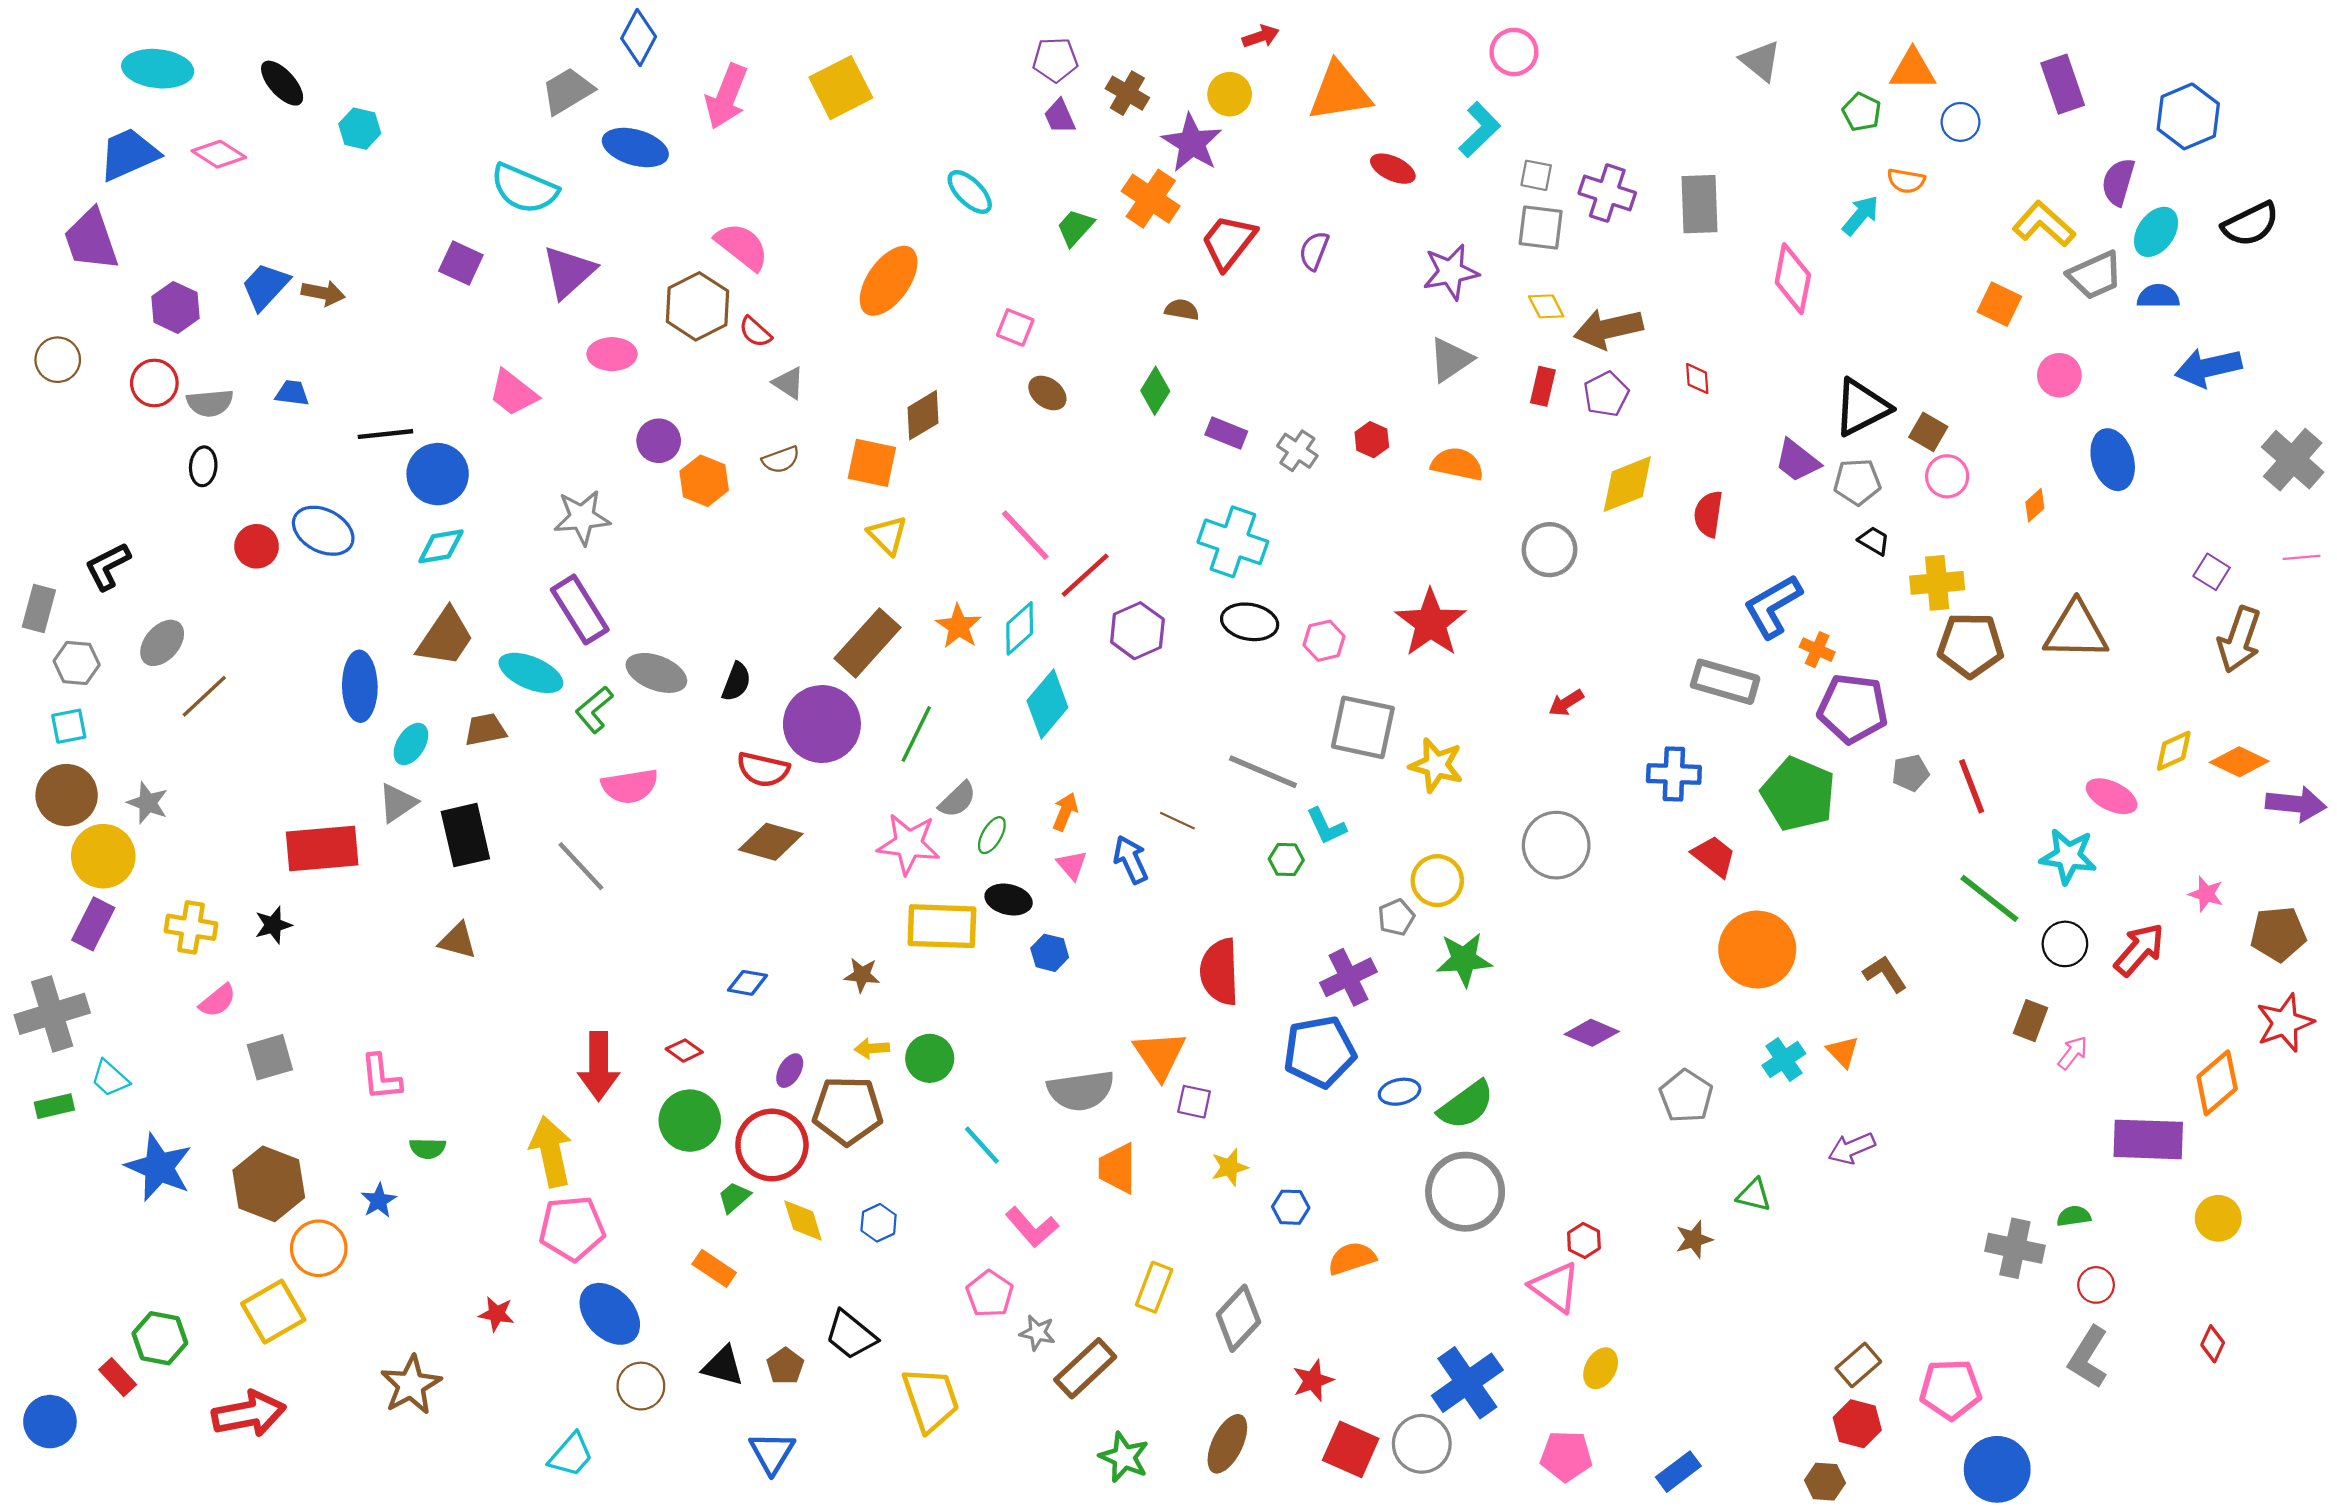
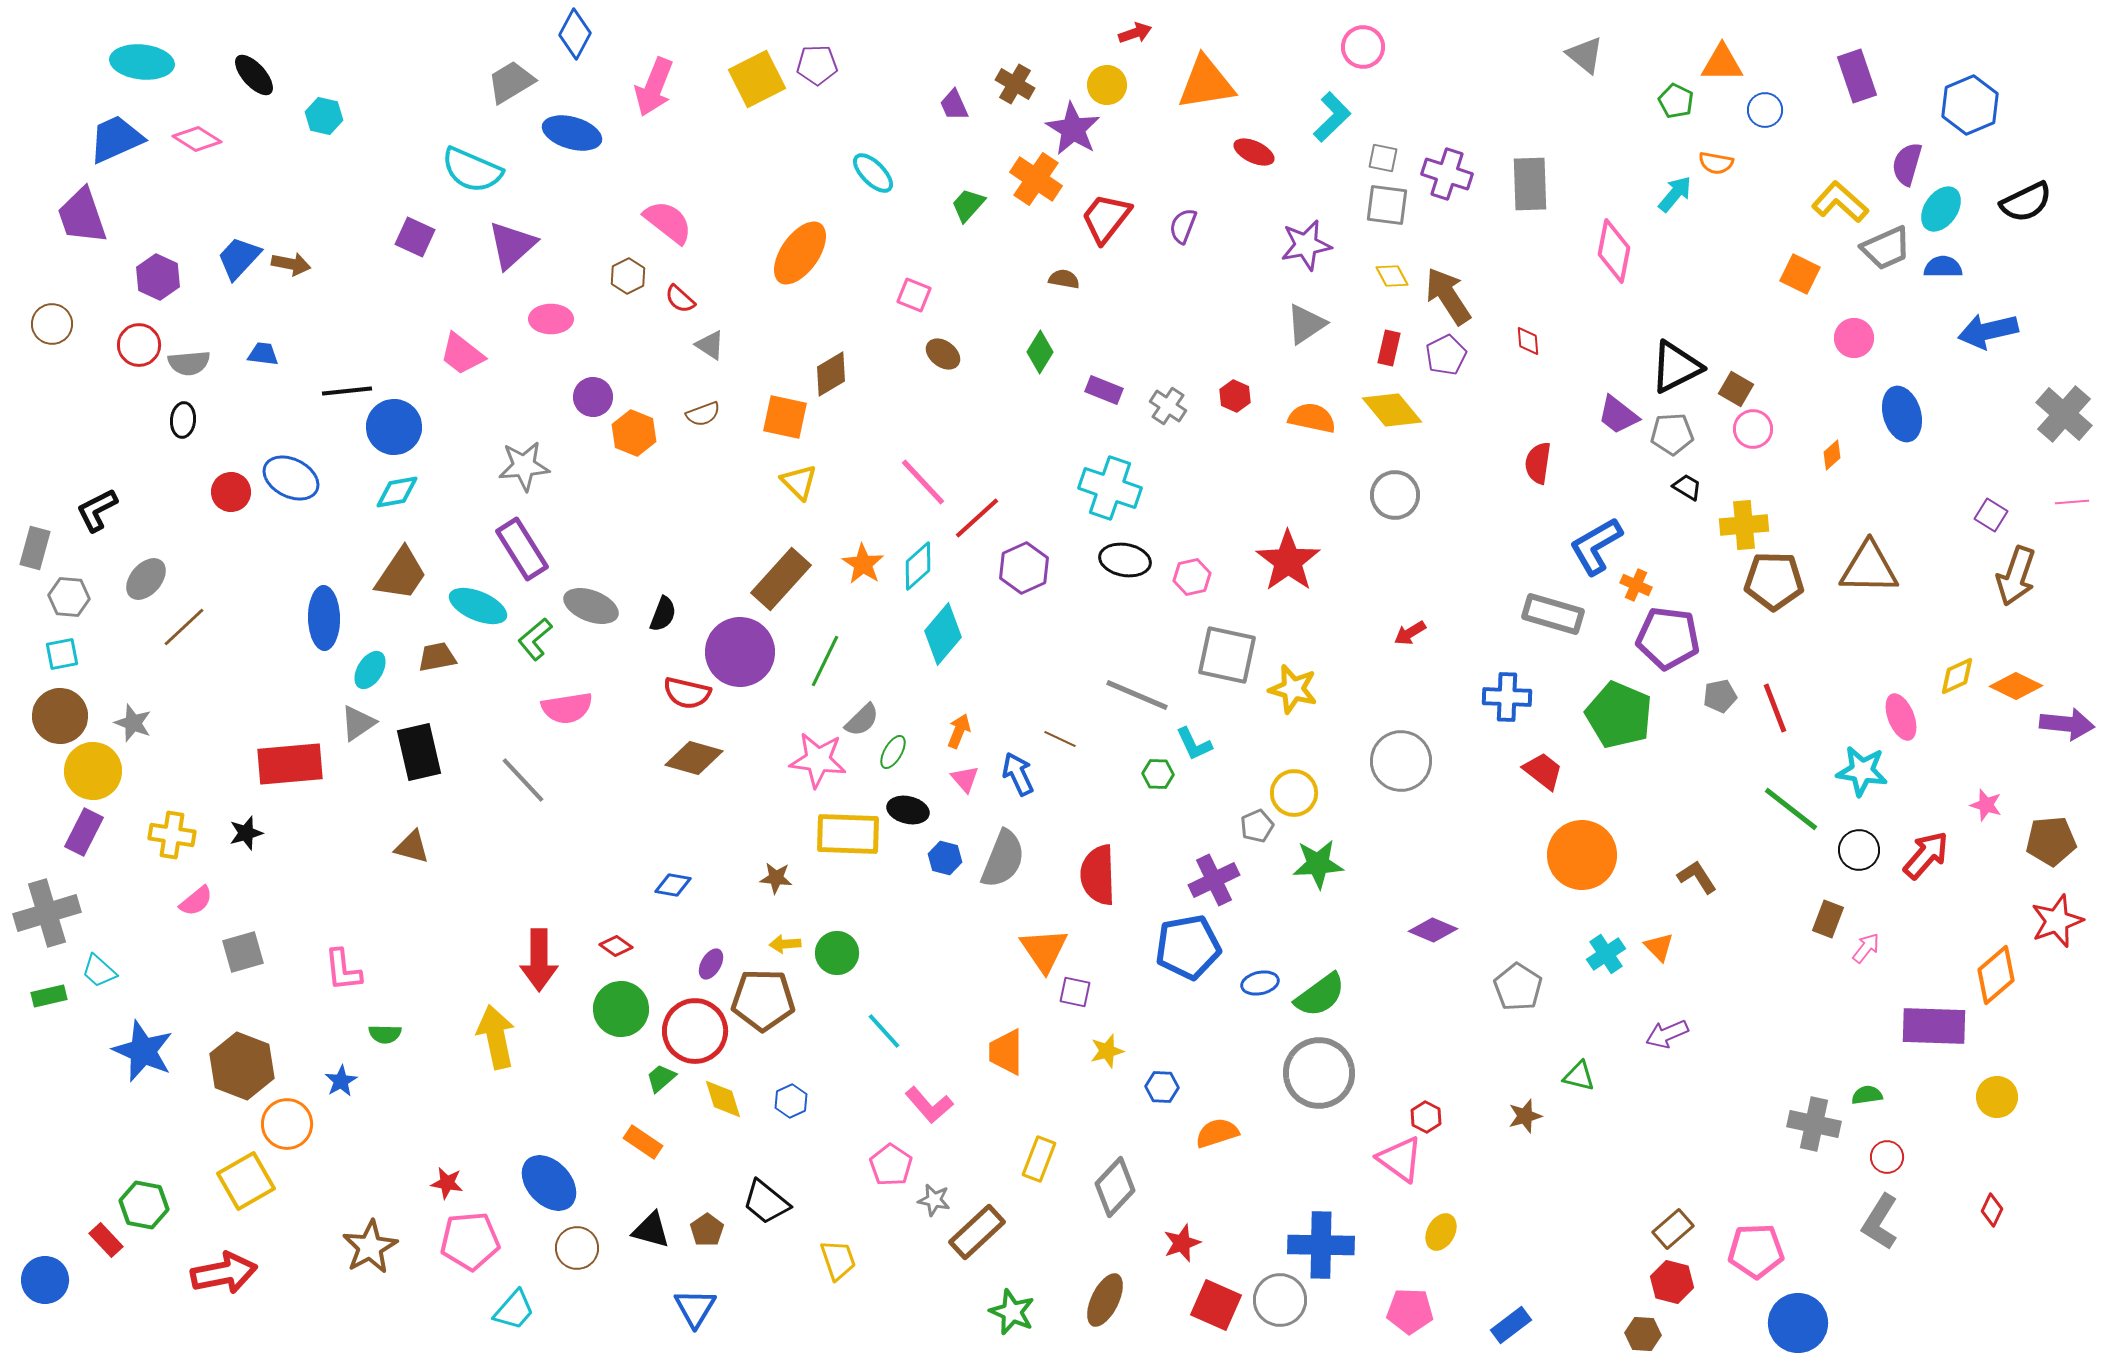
purple pentagon: (1055, 60) -> (817, 65), moved
brown hexagon: (698, 306) -> (628, 276), size x0.6
brown arrow: (1608, 329) -> (1448, 296), turned 70
yellow diamond: (1627, 484) -> (1392, 410), moved, turned 72
pink ellipse: (2112, 796) -> (1901, 717), turned 42
gray semicircle: (1081, 1091) -> (1003, 859), moved, turned -60
pink pentagon: (572, 1228) -> (470, 1241), moved
blue cross: (1467, 1383) -> (1321, 1245), turned 36
yellow trapezoid: (931, 1399) -> (838, 1260), size x0.7

